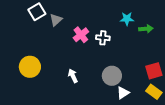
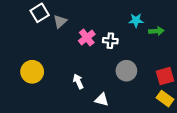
gray circle: (112, 76) -> (126, 71), moved
white triangle: (123, 93) -> (102, 100), moved, turned 48

